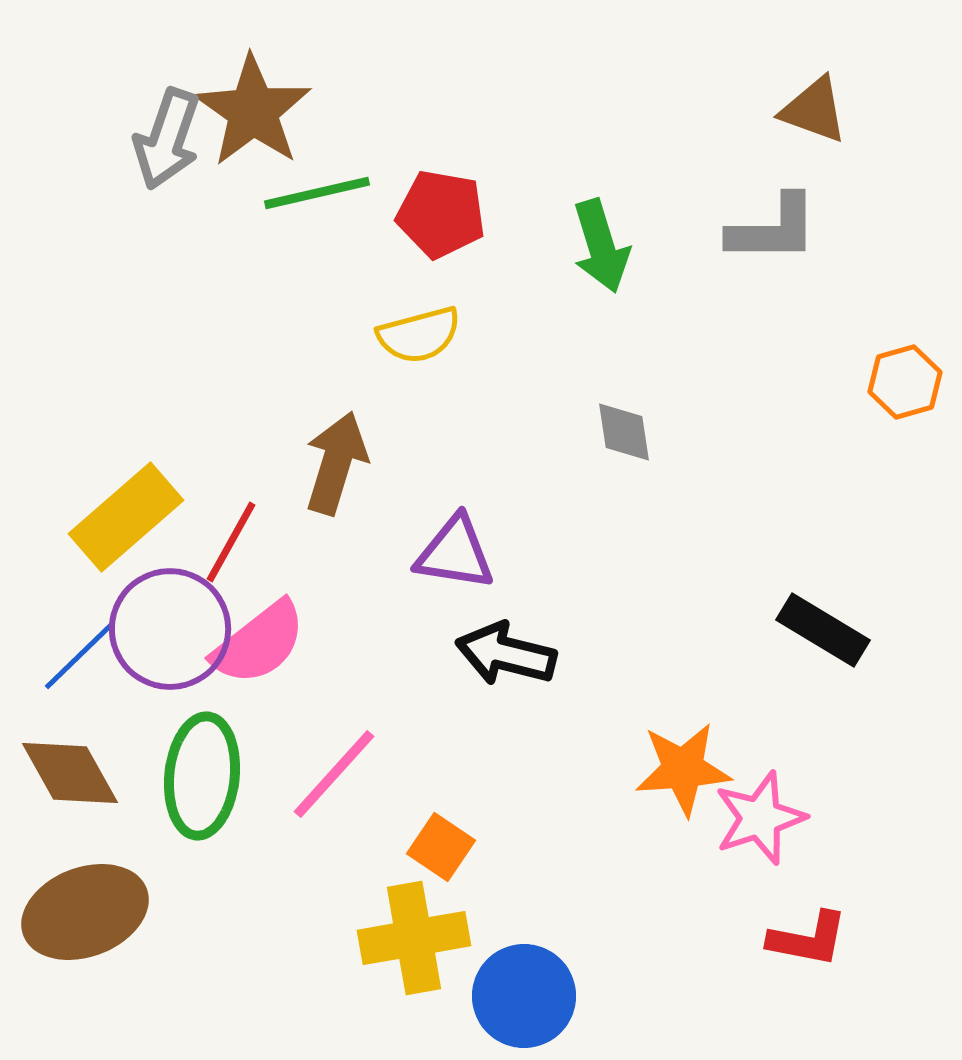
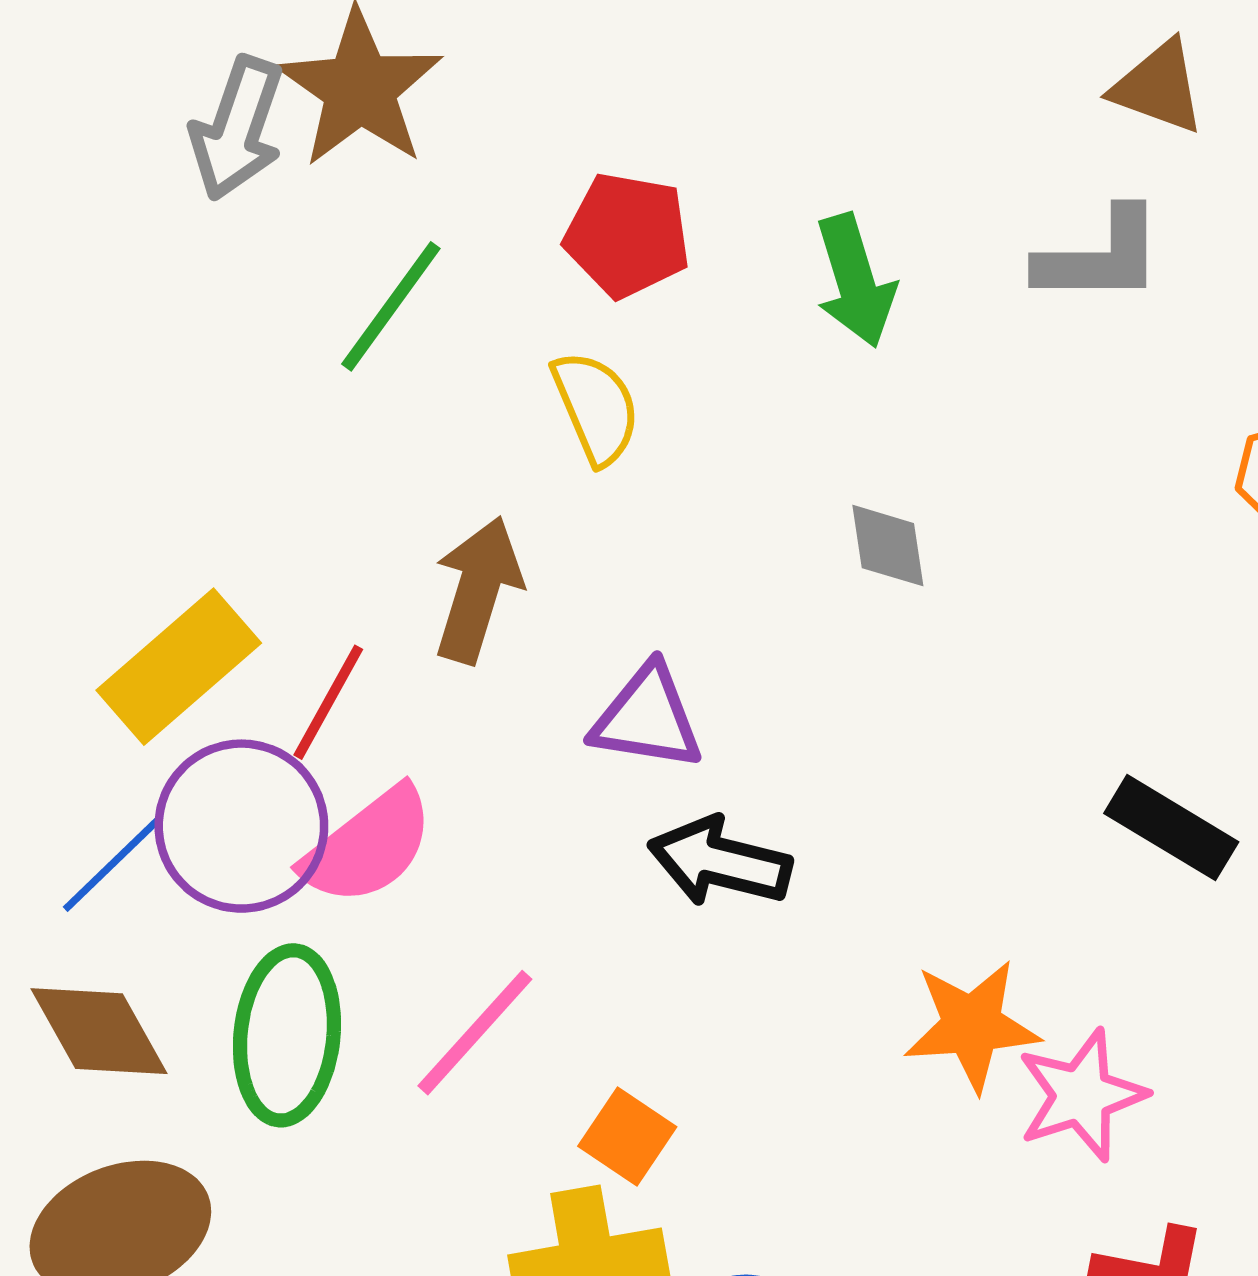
green line: (317, 193) -> (391, 306), moved, turned -41
yellow semicircle: (419, 335) -> (596, 407), turned -98

